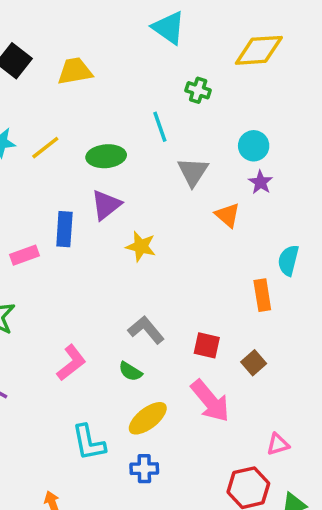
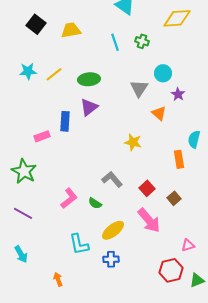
cyan line: (160, 127) -> (115, 42), moved
cyan circle: (254, 146) -> (163, 73), moved
yellow star: (141, 246) -> (133, 142), moved
red square: (207, 345) -> (147, 188), turned 35
green semicircle: (130, 371) -> (95, 203), moved

